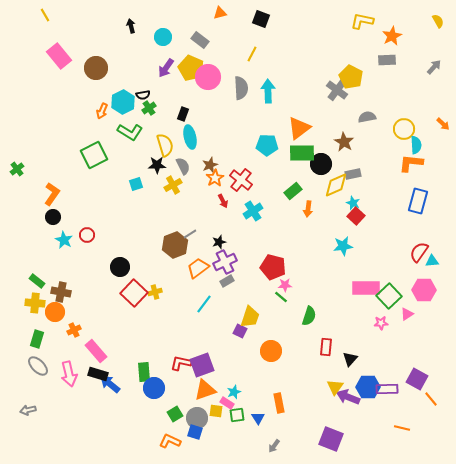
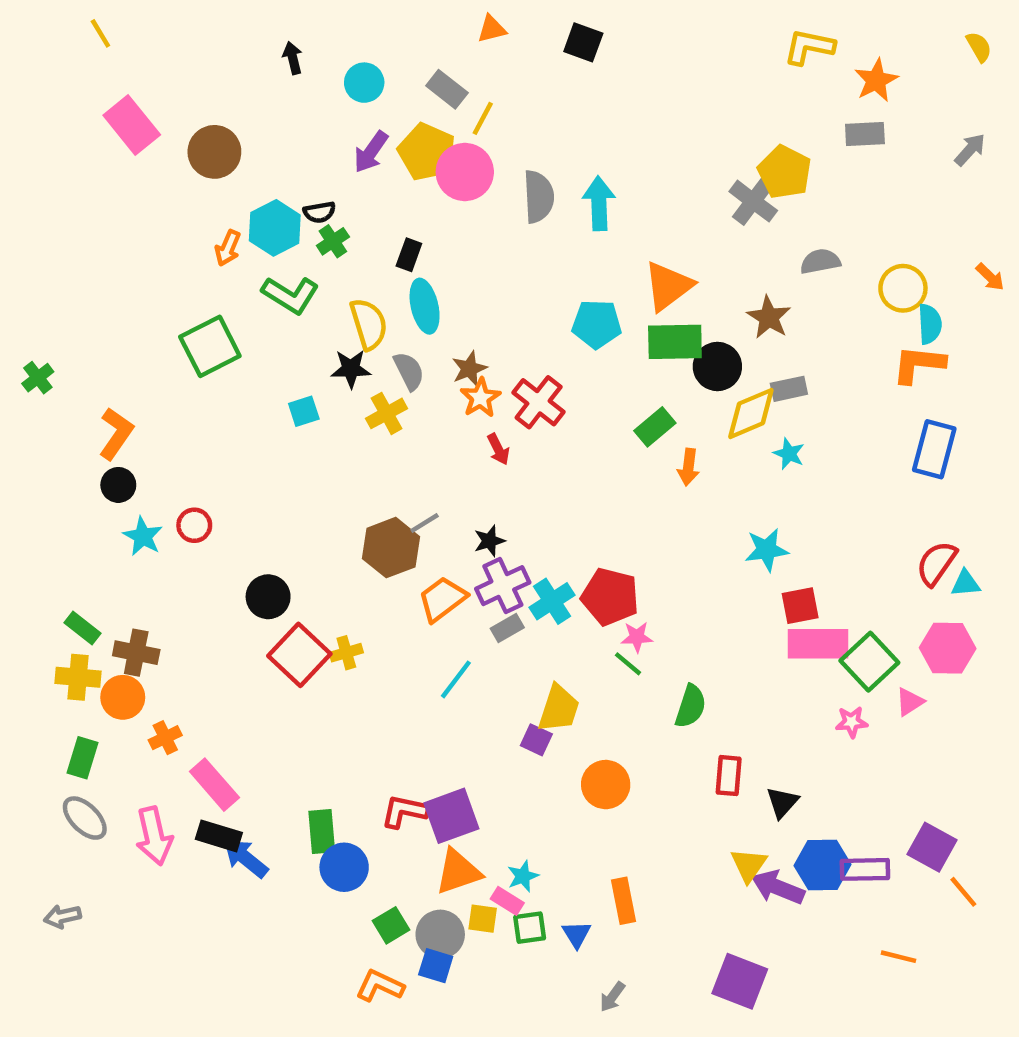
yellow line: (252, 54) -> (483, 118), moved
cyan cross: (253, 211) -> (552, 601), moved
red square: (356, 216) -> (800, 606), moved, turned 36

